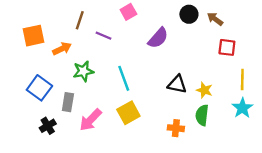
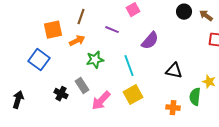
brown line: (80, 20) -> (81, 17), moved
purple semicircle: (158, 38) -> (150, 41), moved
blue square: (39, 88) -> (39, 60), moved
yellow star: (204, 90) -> (209, 82), moved
gray rectangle: (68, 102) -> (82, 86), turned -42
black cross: (48, 126) -> (61, 94), moved, turned -32

